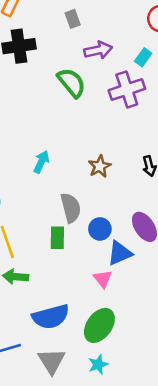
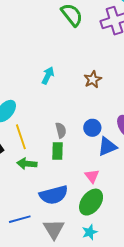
gray semicircle: (71, 208) -> (61, 130), moved, size x0.7
green rectangle: (57, 238) -> (58, 151), moved
pink triangle: (103, 279) -> (92, 176), moved

